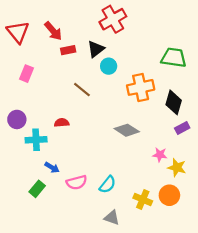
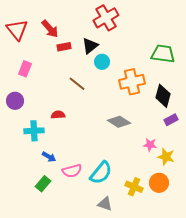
purple circle: (17, 119) -> (15, 101), moved
cyan semicircle: (108, 185) -> (101, 173), size x1.4
green rectangle: (37, 189) -> (43, 184), moved

